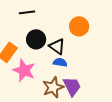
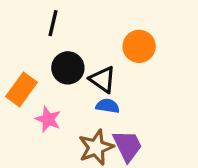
black line: (27, 12) -> (53, 23), turned -70
pink star: (24, 70) -> (48, 119), size x0.7

